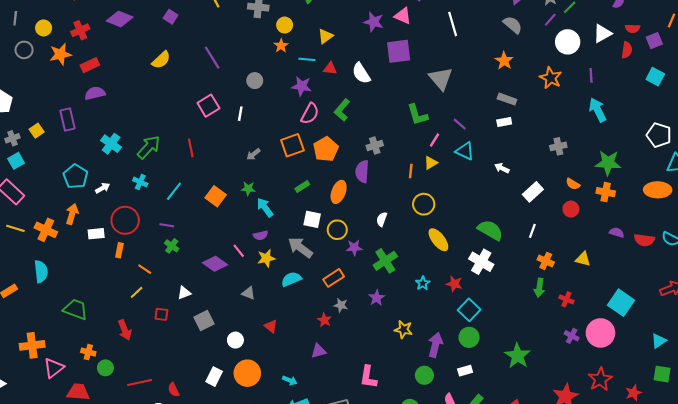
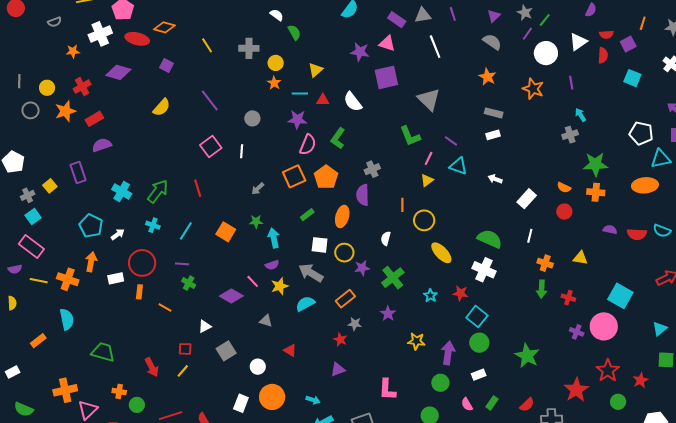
cyan arrow: (598, 110) -> (581, 115), size x0.6
gray cross: (558, 146) -> (570, 135), moved
orange line: (411, 171) -> (402, 205), moved
cyan arrow: (265, 207) -> (274, 238), turned 30
yellow line: (137, 292) -> (183, 371), moved

